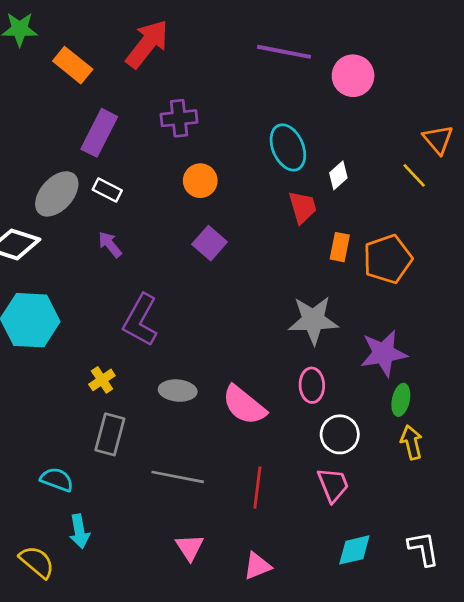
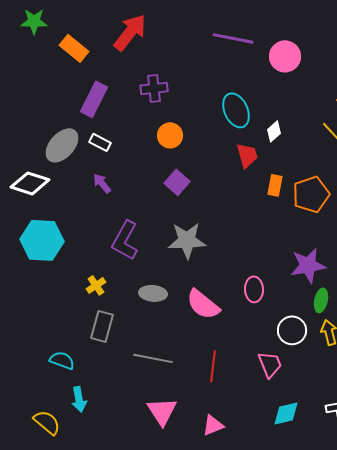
gray star: (313, 320) -> (187, 240), moved
white circle: (340, 434) -> (292, 330), moved
pink triangle: (190, 547) -> (162, 411), size x1.4

